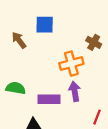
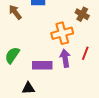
green semicircle: (16, 88) -> (12, 55), turned -66
red line: (97, 117) -> (85, 53), moved

